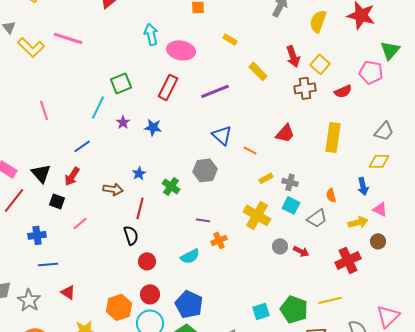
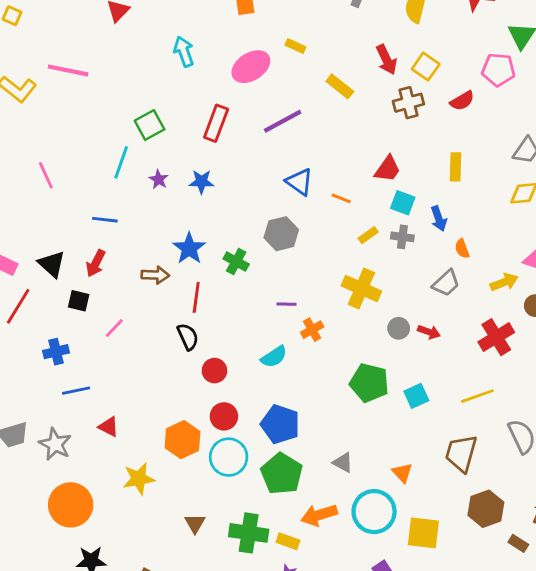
pink ellipse: (181, 50) -> (251, 67), moved, turned -36
yellow rectangle: (333, 137) -> (456, 167), size x0.7
blue line: (82, 146) -> (105, 220), turned 48
blue star: (139, 173) -> (189, 248), size x1.6
blue arrow: (363, 186) -> (439, 219), moved
cyan square: (291, 205) -> (403, 203), moved
green pentagon: (294, 309) -> (369, 383), moved
cyan square: (261, 311) -> (416, 396), moved

